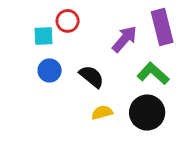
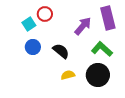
cyan square: (44, 36) -> (29, 24), turned -32

